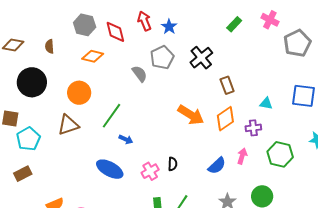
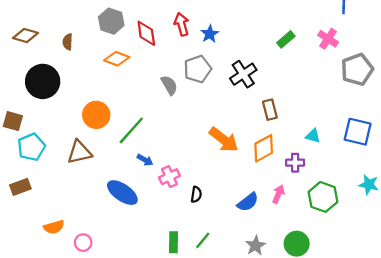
orange circle: (79, 93) -> (96, 115), moved
brown triangle: (68, 125) -> (79, 152), moved
pink cross: (150, 171) -> (169, 177), moved

